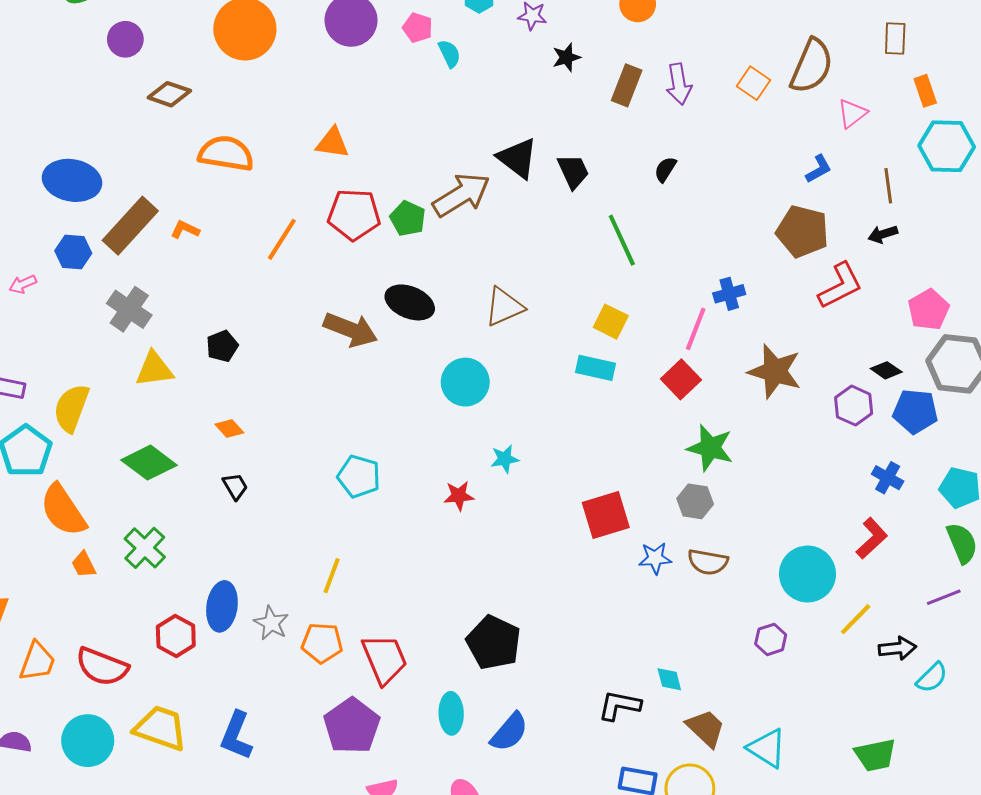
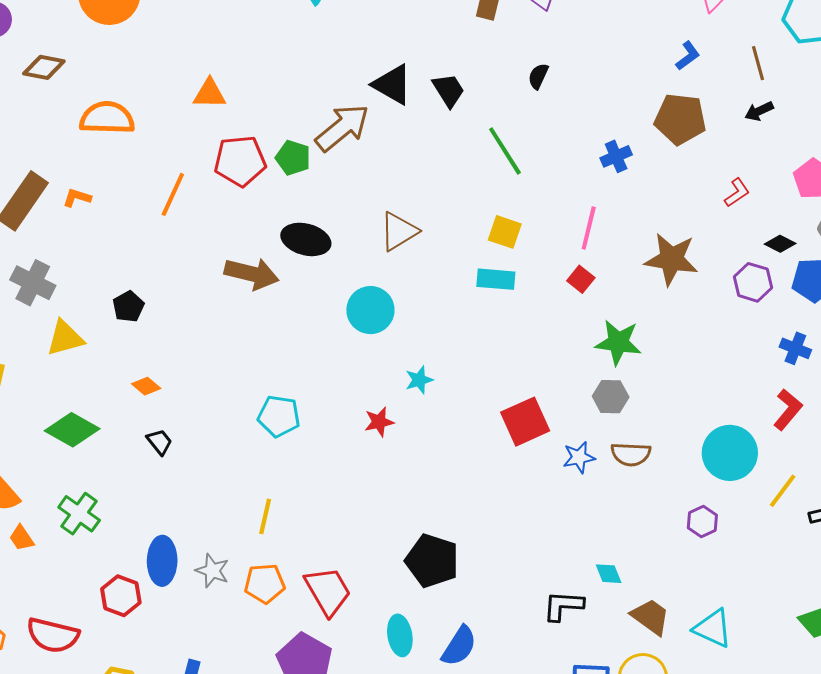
red L-shape: (840, 286) -> (737, 193), moved, size x0.6
blue cross: (729, 294) -> (616, 156), moved
red square: (681, 379) -> (581, 279), size x0.7

